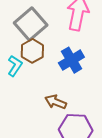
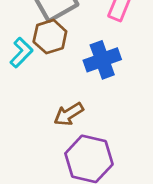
brown arrow: (56, 102) -> (69, 114), turned -65

